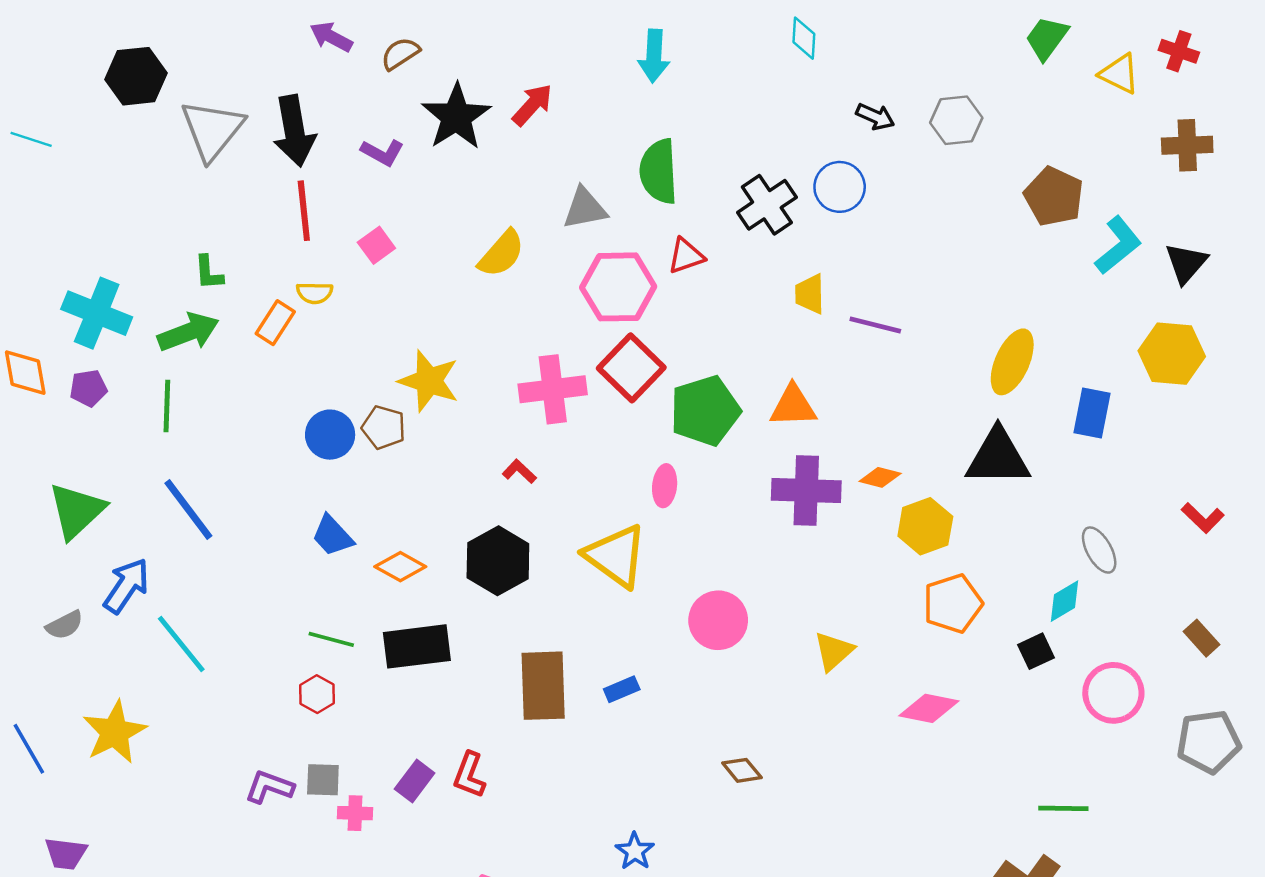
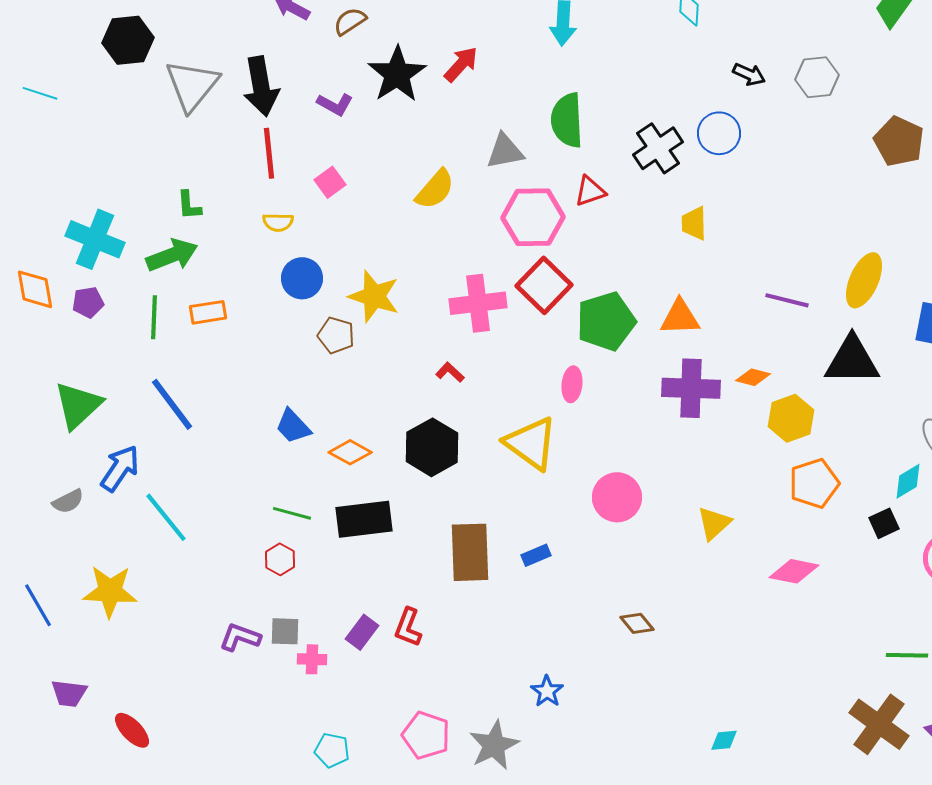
orange rectangle: (275, 323) -> (208, 312), moved, turned 48
purple line: (875, 325) -> (787, 300), moved
blue circle: (330, 435) -> (302, 278), moved
yellow star: (115, 732) -> (110, 591), turned 30

